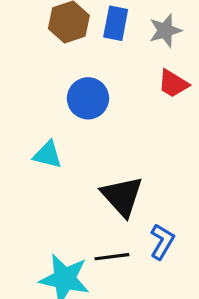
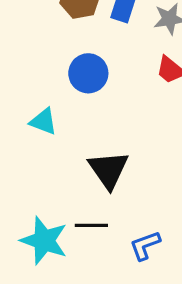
blue L-shape: (162, 242) -> (145, 245), moved, turned -148

